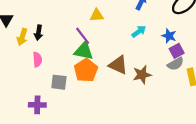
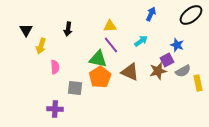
cyan arrow: (139, 31) -> (141, 41), moved
black arrow: (38, 33) -> (68, 29), moved
purple line: (83, 36) -> (111, 45), moved
purple square: (177, 51) -> (167, 60), moved
brown star: (142, 75) -> (158, 71), moved

